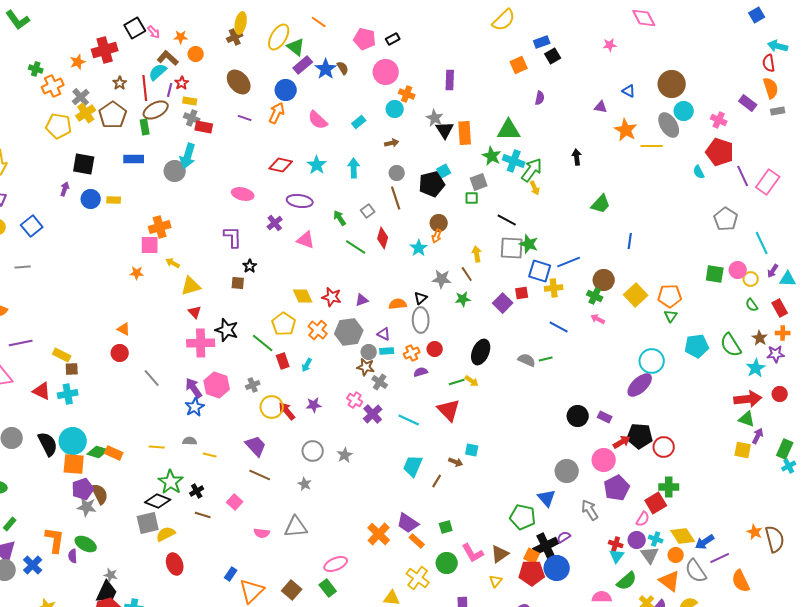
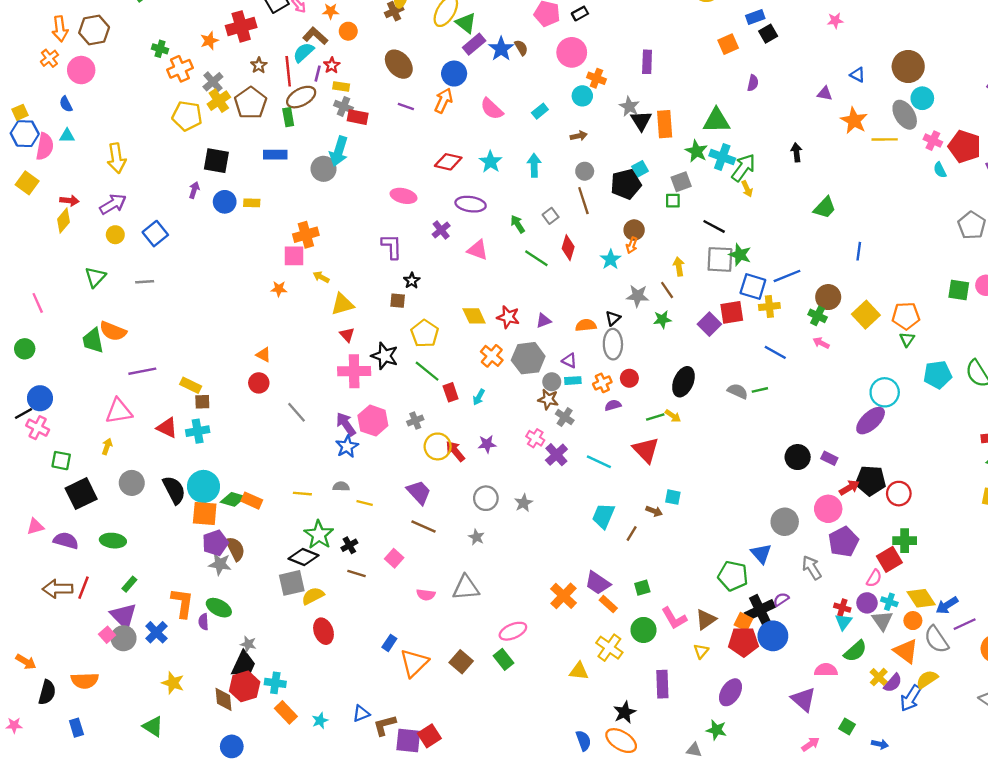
pink cross: (719, 120) -> (933, 141), moved
red square: (522, 293) -> (732, 312), size x1.5
yellow pentagon: (284, 324) -> (425, 334), moved

